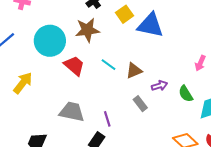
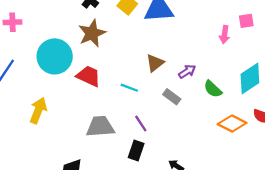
cyan line: (109, 65) -> (129, 88), moved
green semicircle: (186, 94) -> (213, 89), moved

